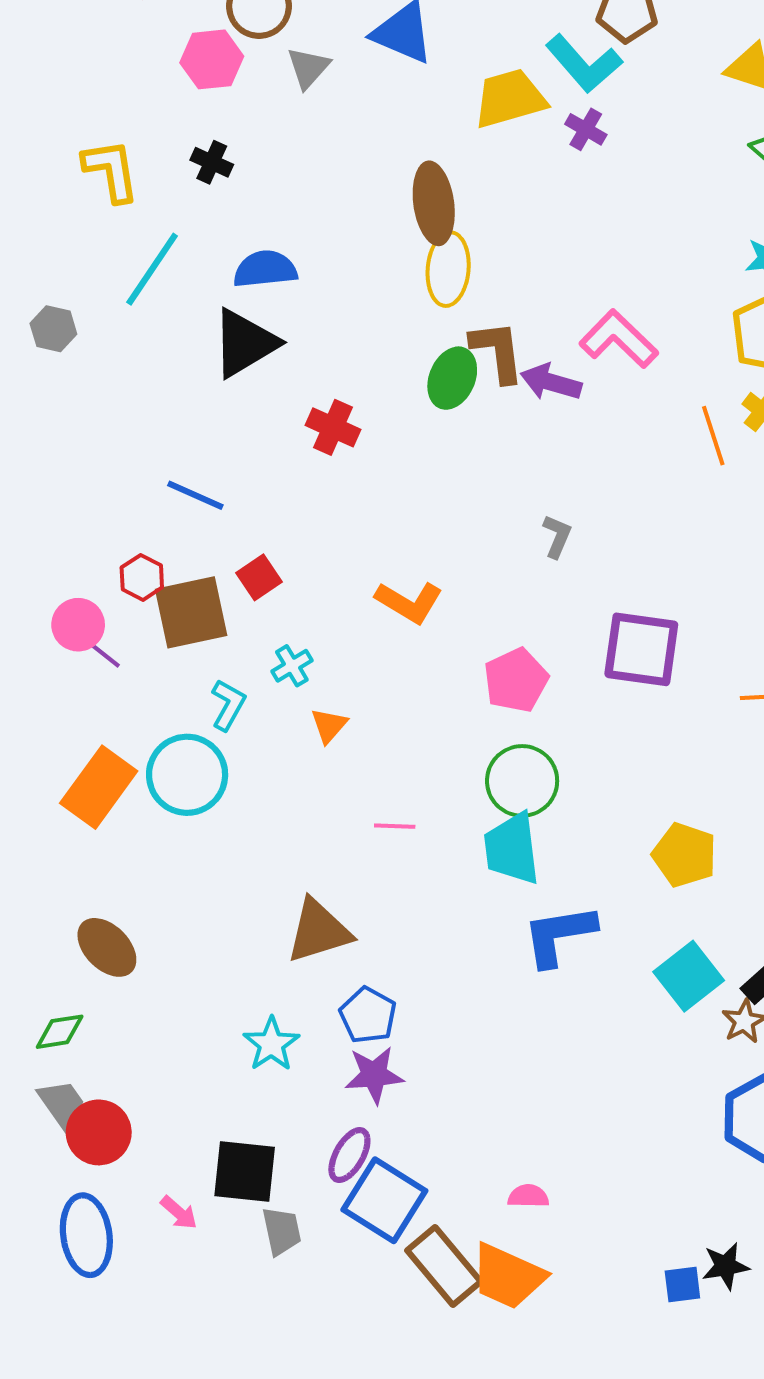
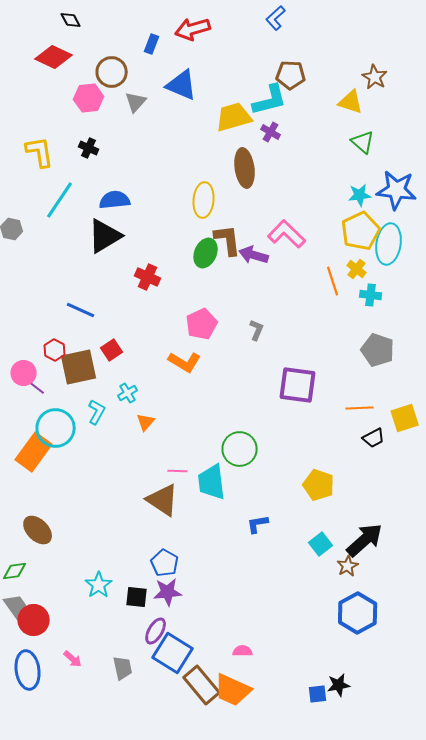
cyan L-shape: (584, 64) -> (270, 100), turned -63
brown ellipse: (434, 203) -> (245, 168), moved
pink pentagon: (516, 680) -> (202, 324), moved
cyan circle: (187, 775) -> (56, 428), moved
cyan trapezoid: (512, 849) -> (212, 482), moved
brown triangle: (319, 931) -> (163, 500), moved, turned 51
blue L-shape: (559, 935) -> (258, 524), size x0.6
cyan square: (689, 976) -> (321, 544), size x0.7
cyan star: (271, 1044) -> (99, 585), moved
black square: (245, 1171) -> (137, 597), moved, size x0.7

